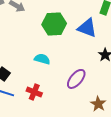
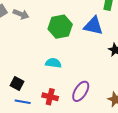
purple ellipse: (76, 79) -> (81, 91), moved

